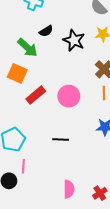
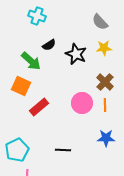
pink circle: (69, 96) -> (82, 103), moved

